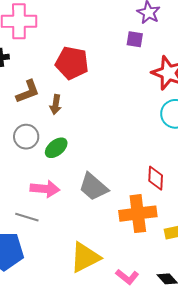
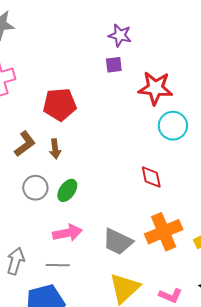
red diamond: (156, 178) -> (151, 177), moved
gray trapezoid: (93, 187) -> (118, 242), moved

